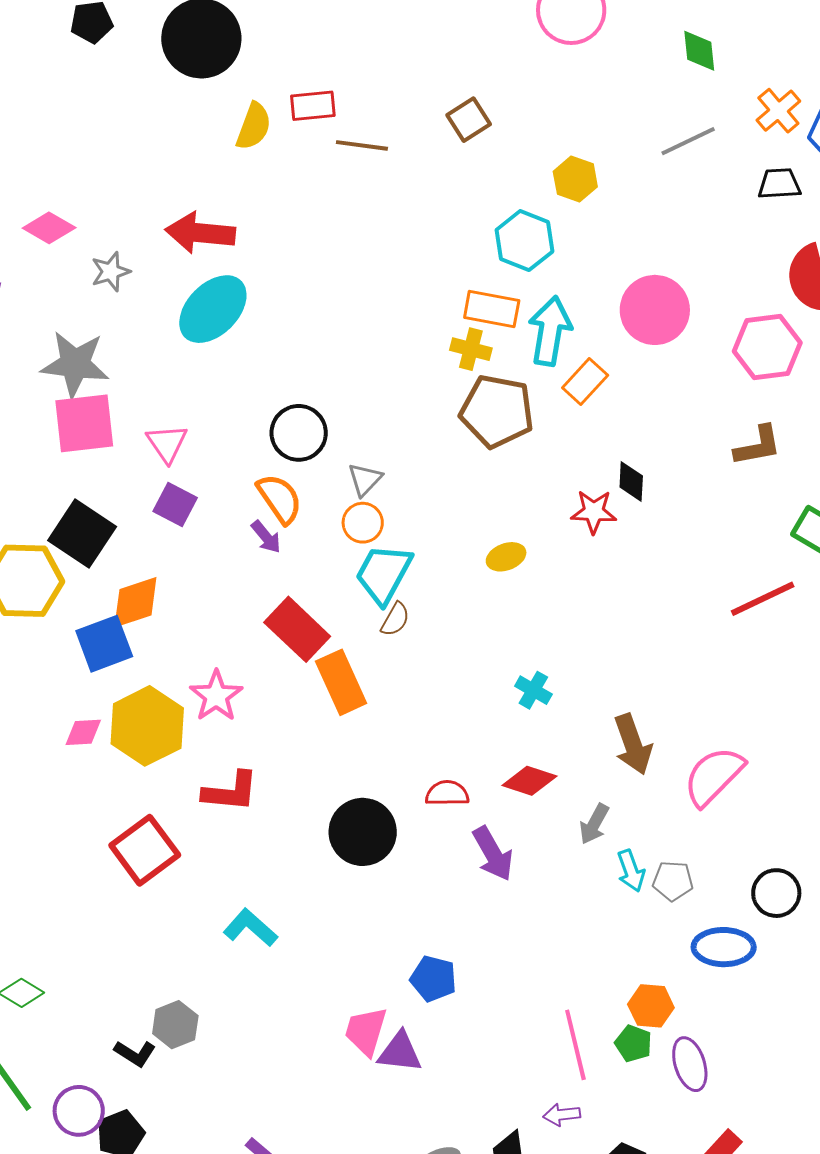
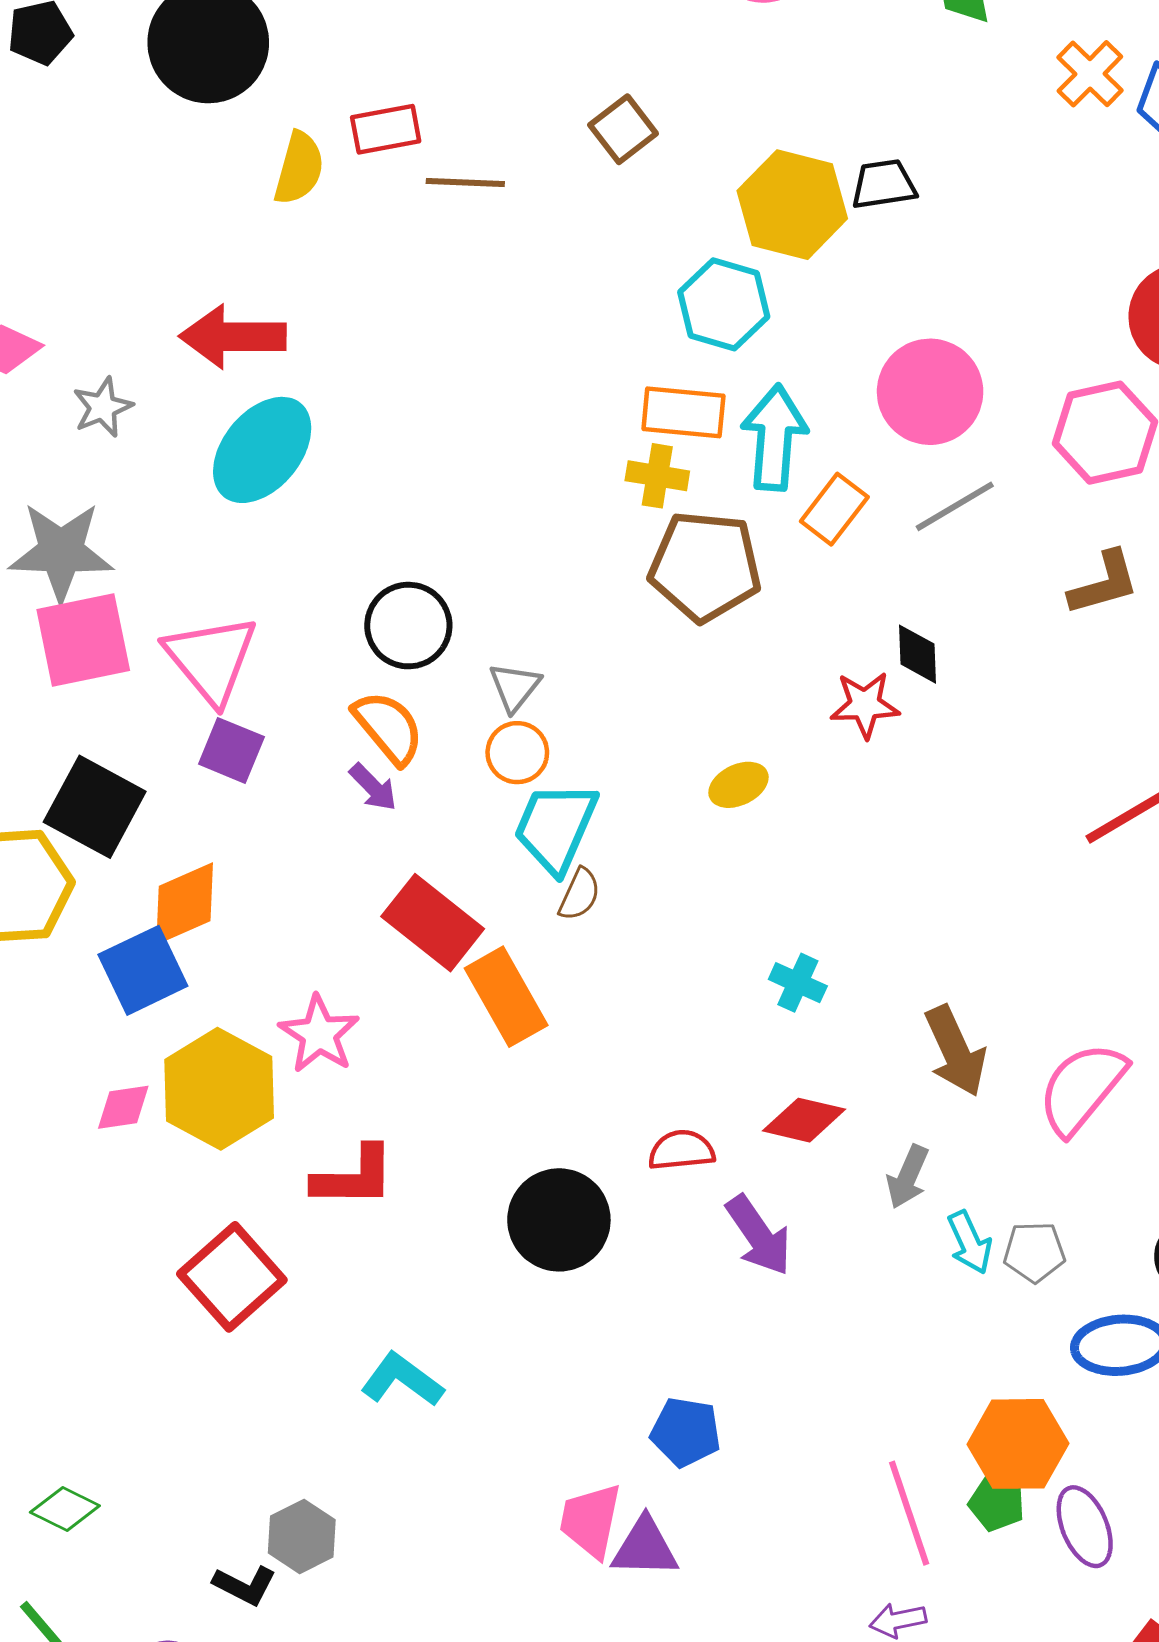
gray line: (688, 141) -> (955, 506), moved
yellow hexagon: (575, 179) -> (792, 205), size x1.6
black trapezoid: (779, 184) -> (884, 184), moved
pink triangle: (167, 443) -> (211, 659), size x1.5
orange hexagon: (651, 1006) -> (1018, 1444), size x1.4

